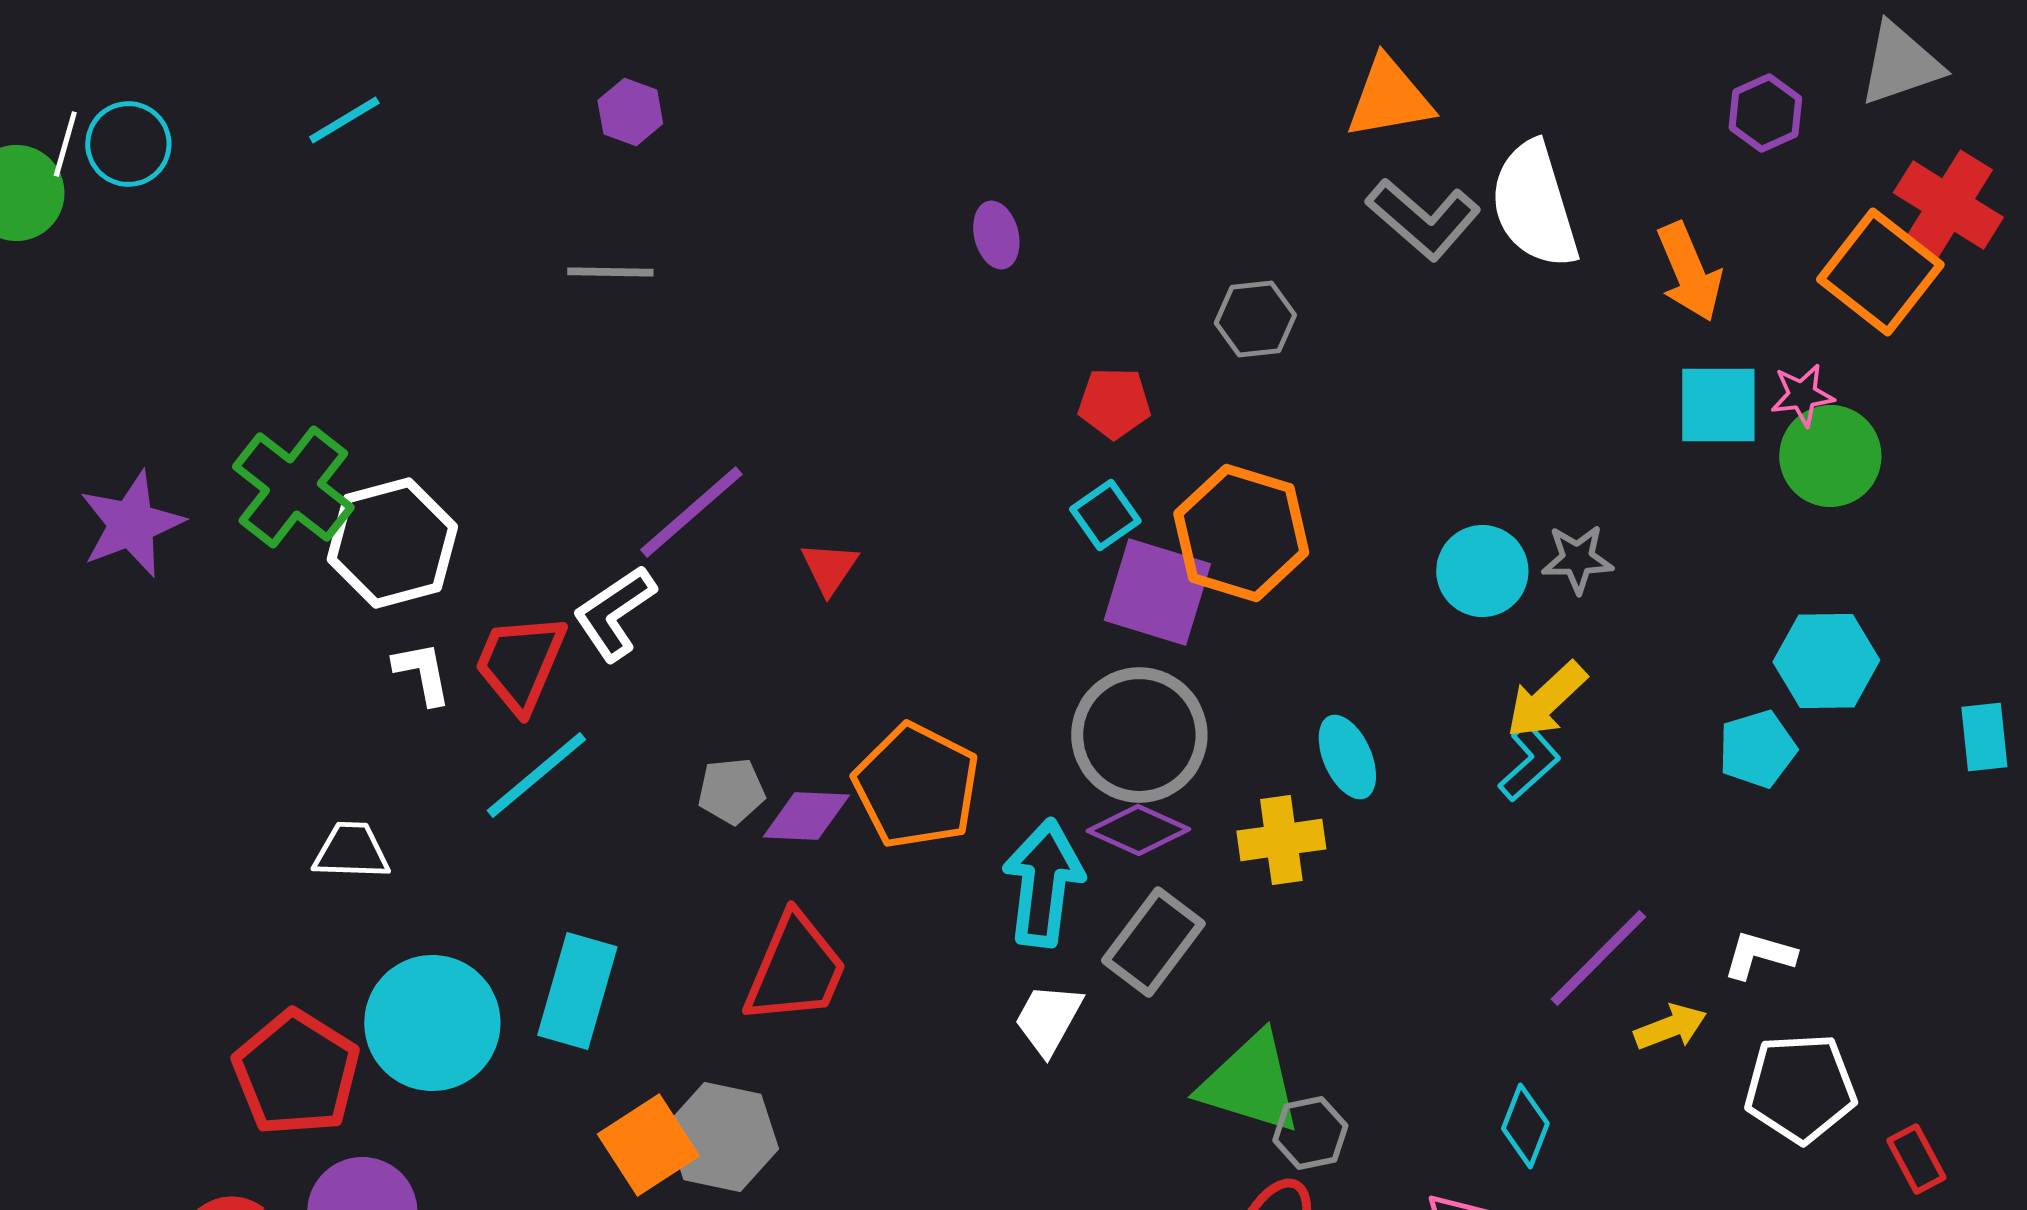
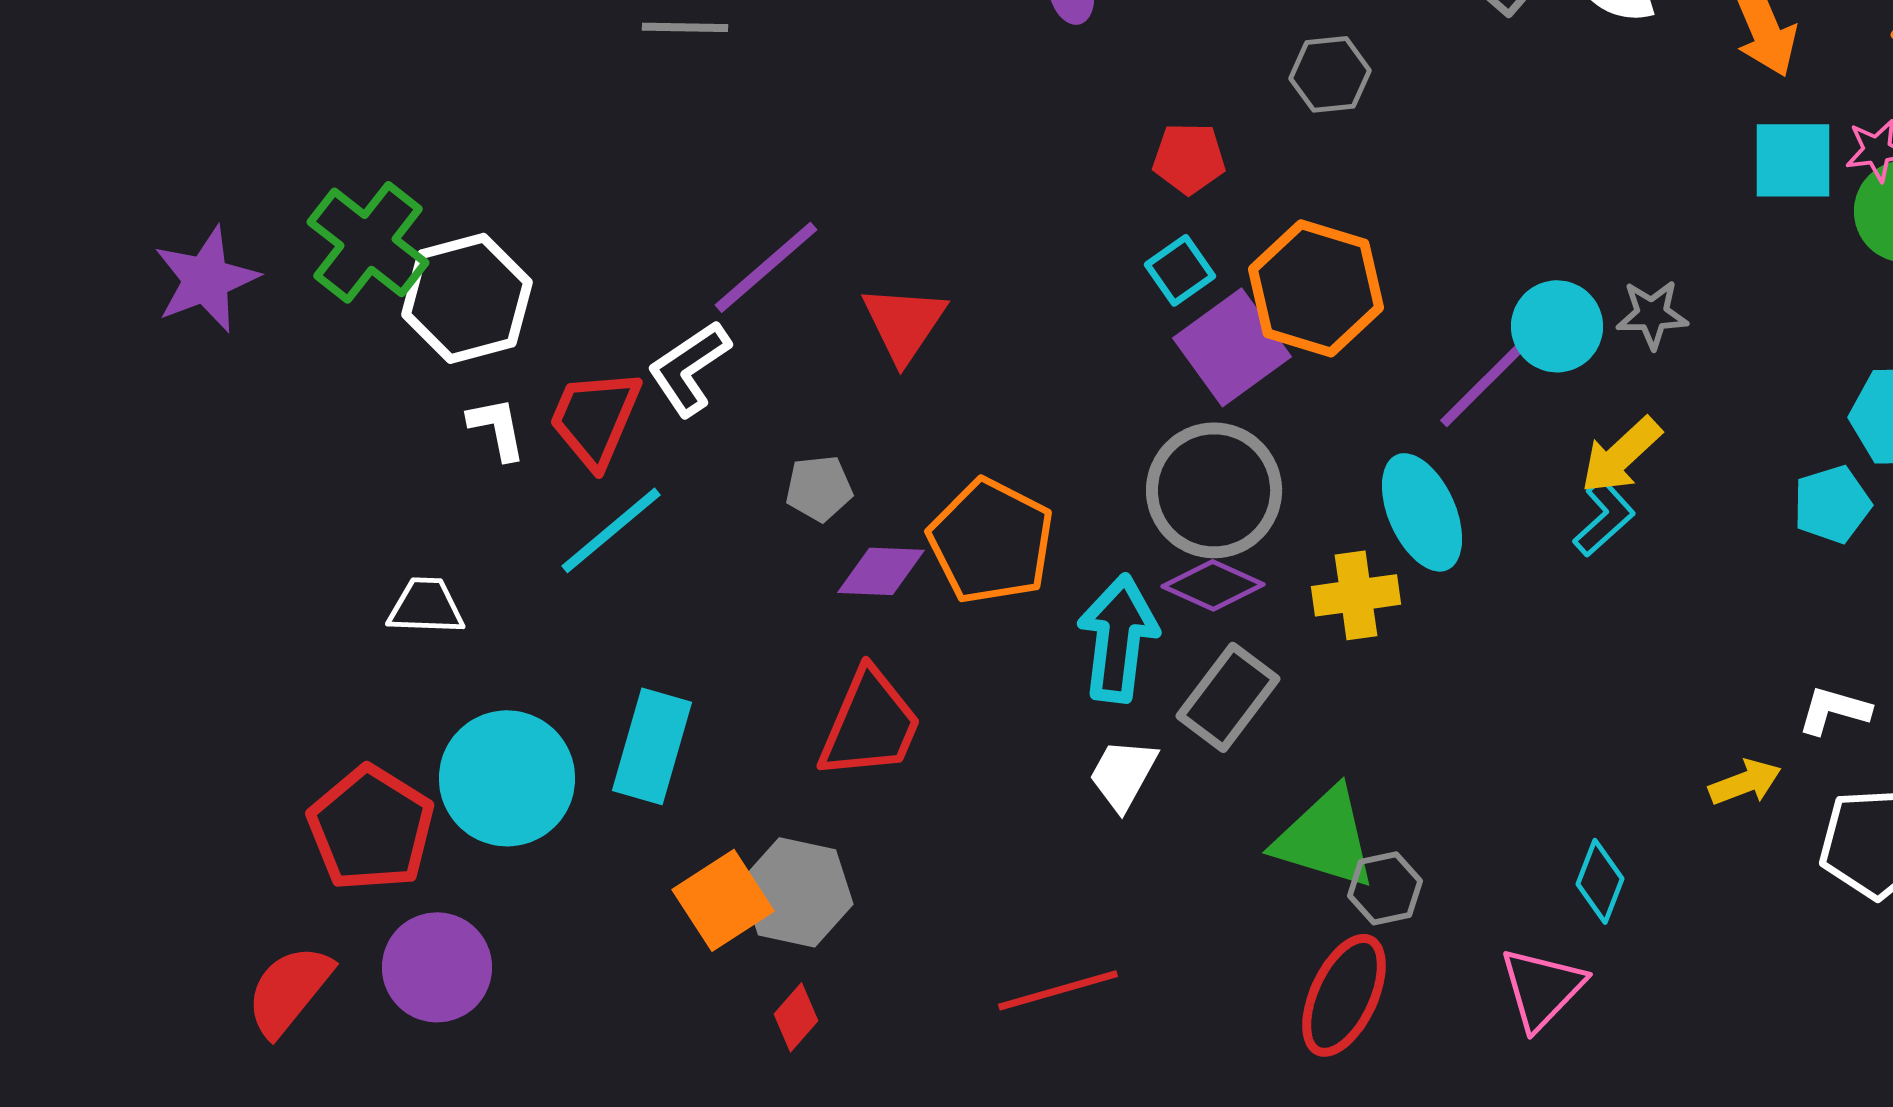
red triangle: (829, 568) -> (904, 323), size x1.5
purple square: (1157, 592) -> (1232, 347), turned 37
cyan ellipse: (1347, 757) -> (1422, 512), size x1.4
gray pentagon: (731, 791) -> (819, 488), moved
purple line: (1598, 958) -> (1488, 379), moved

